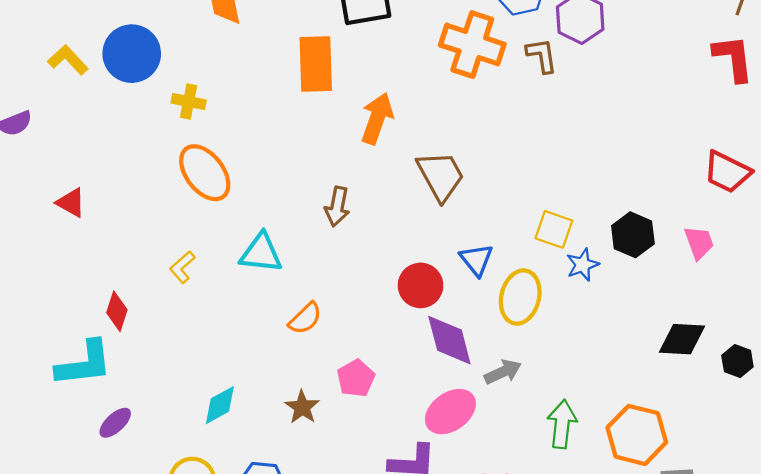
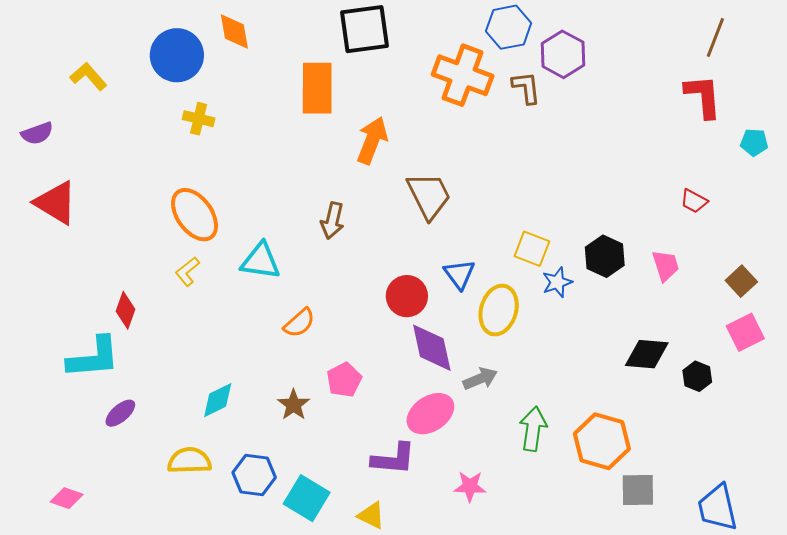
blue circle: (132, 54) -> (177, 55), moved
red trapezoid: (727, 172) -> (694, 201), size x0.6
orange ellipse: (205, 173) -> (195, 215), moved
red triangle: (71, 203) -> (56, 203), moved, size x1.6

